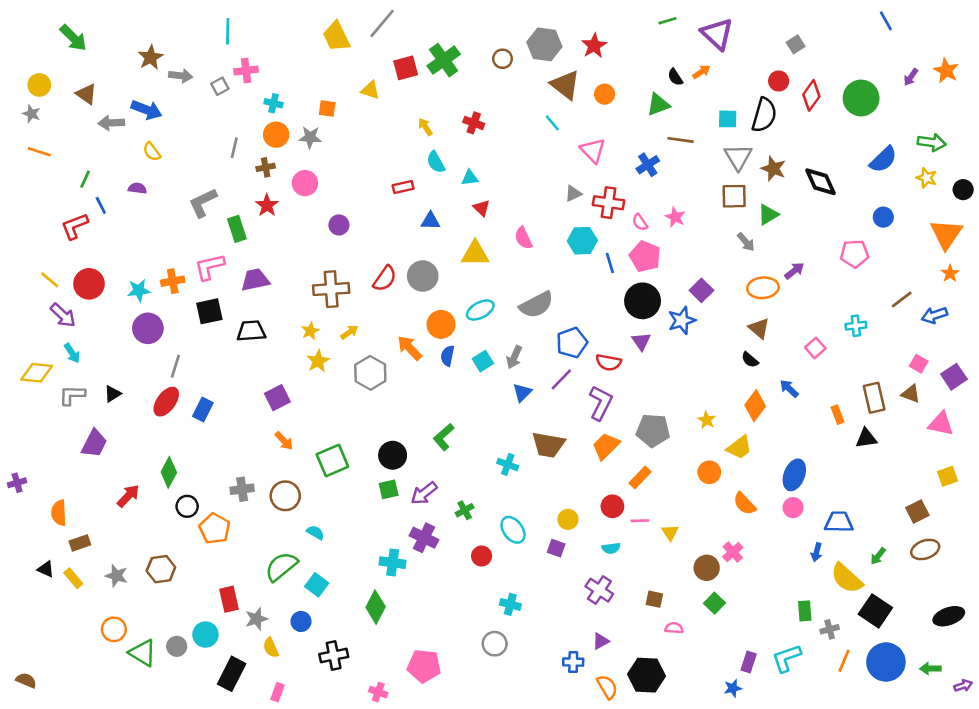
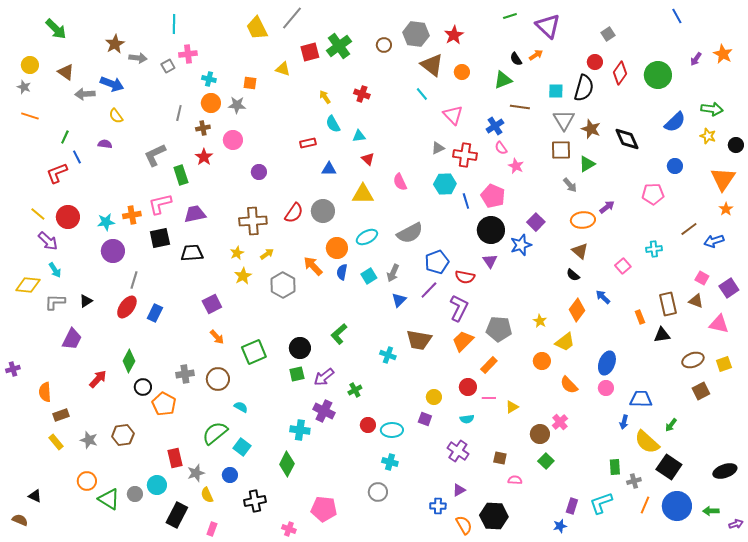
pink semicircle: (640, 222) -> (501, 148), moved
cyan ellipse: (513, 530) -> (392, 430), moved, turned -55
yellow triangle: (670, 532) -> (512, 407), turned 32
brown ellipse: (925, 549) -> (693, 360), moved
black triangle: (46, 569) -> (35, 496), moved

